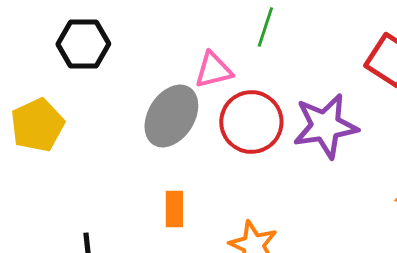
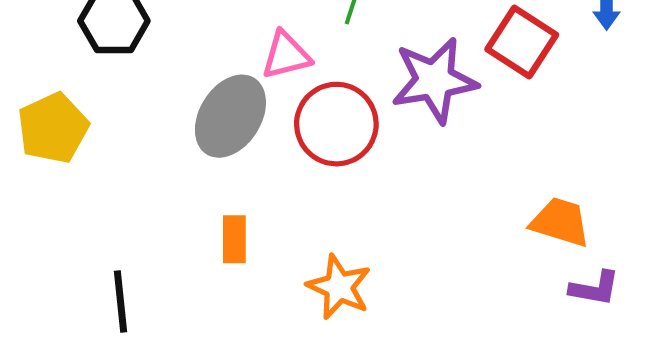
purple star: (325, 126) -> (434, 80), moved

